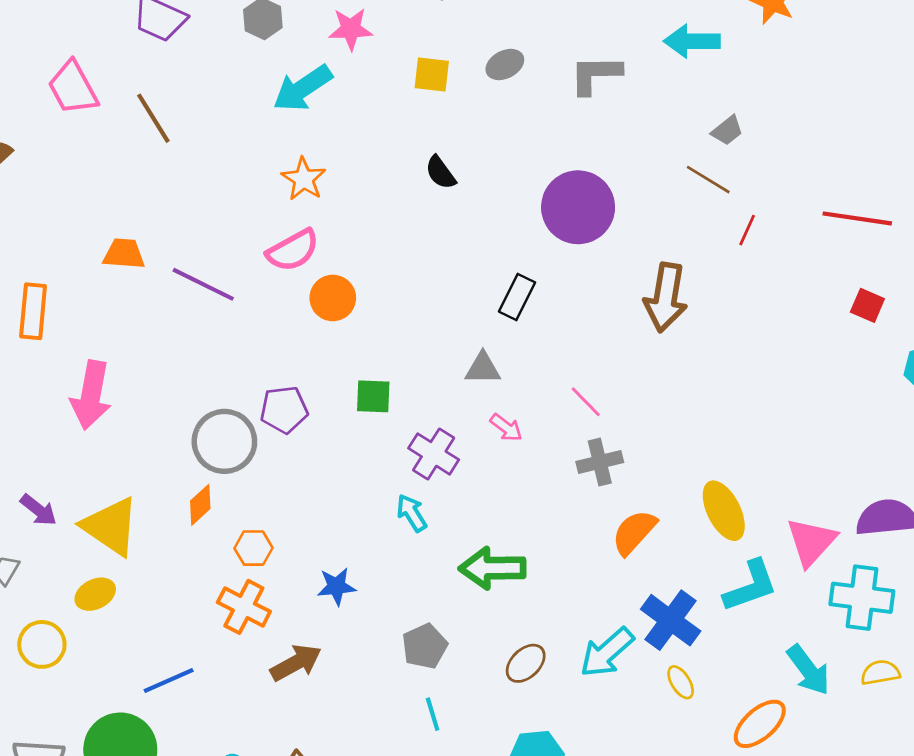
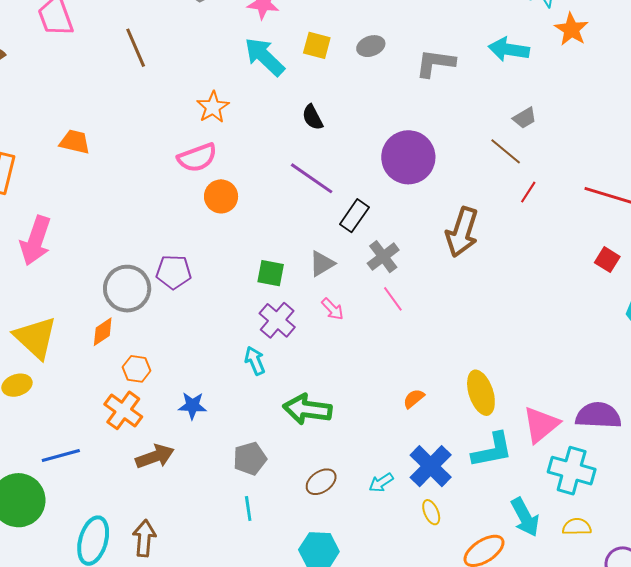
cyan arrow: (303, 88) -> (264, 57), moved, turned 69
brown line: (153, 118) -> (136, 48), moved
purple line: (203, 284) -> (312, 178), moved
gray triangle: (483, 368) -> (322, 264), turned -40
green square: (373, 396) -> (271, 273), moved
gray cross: (600, 462) -> (383, 257), moved, turned -32
orange semicircle: (634, 532) -> (414, 399), size x0.6
cyan arrow: (607, 652) -> (381, 483), size x0.6

